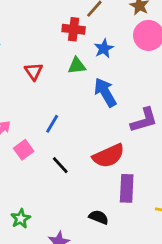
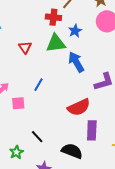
green triangle: (77, 66) -> (56, 43), size x1.5
pink square: (24, 150) -> (18, 103), turned 32
black line: (60, 165) -> (37, 137), moved
black semicircle: (99, 217) -> (72, 151), size x1.5

